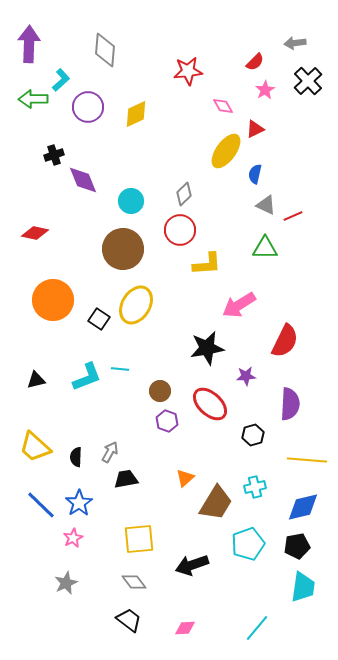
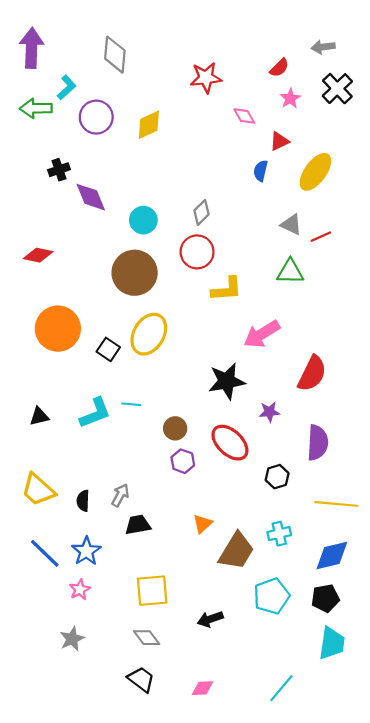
yellow ellipse: (226, 151) -> (315, 172), moved
blue semicircle: (255, 174) -> (261, 171), moved
black arrow: (192, 565) -> (210, 619), size x0.7

